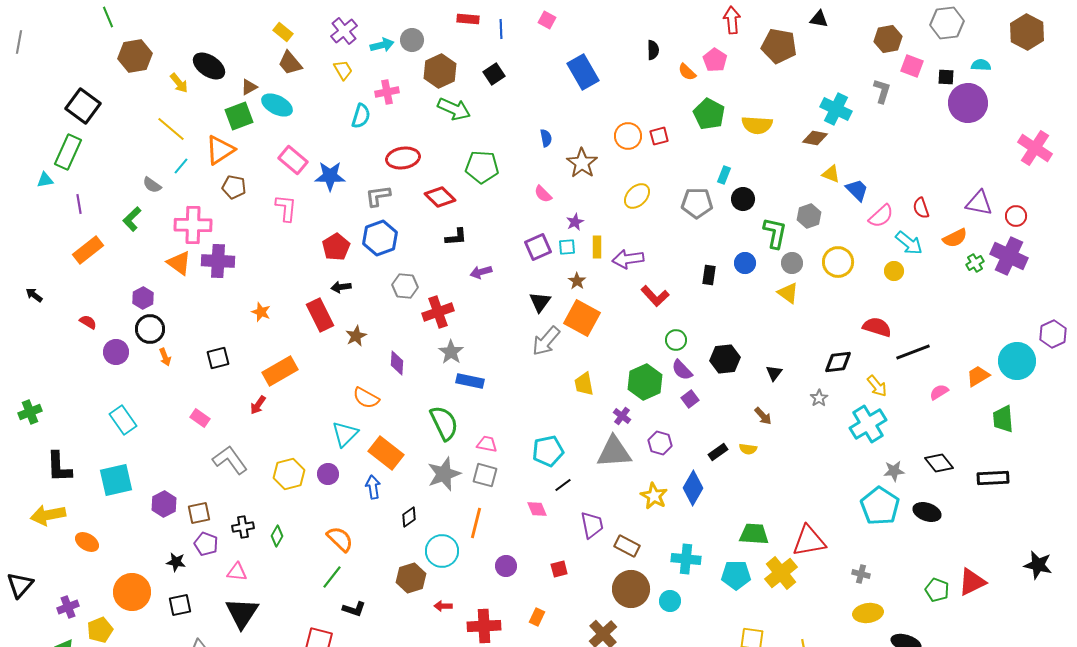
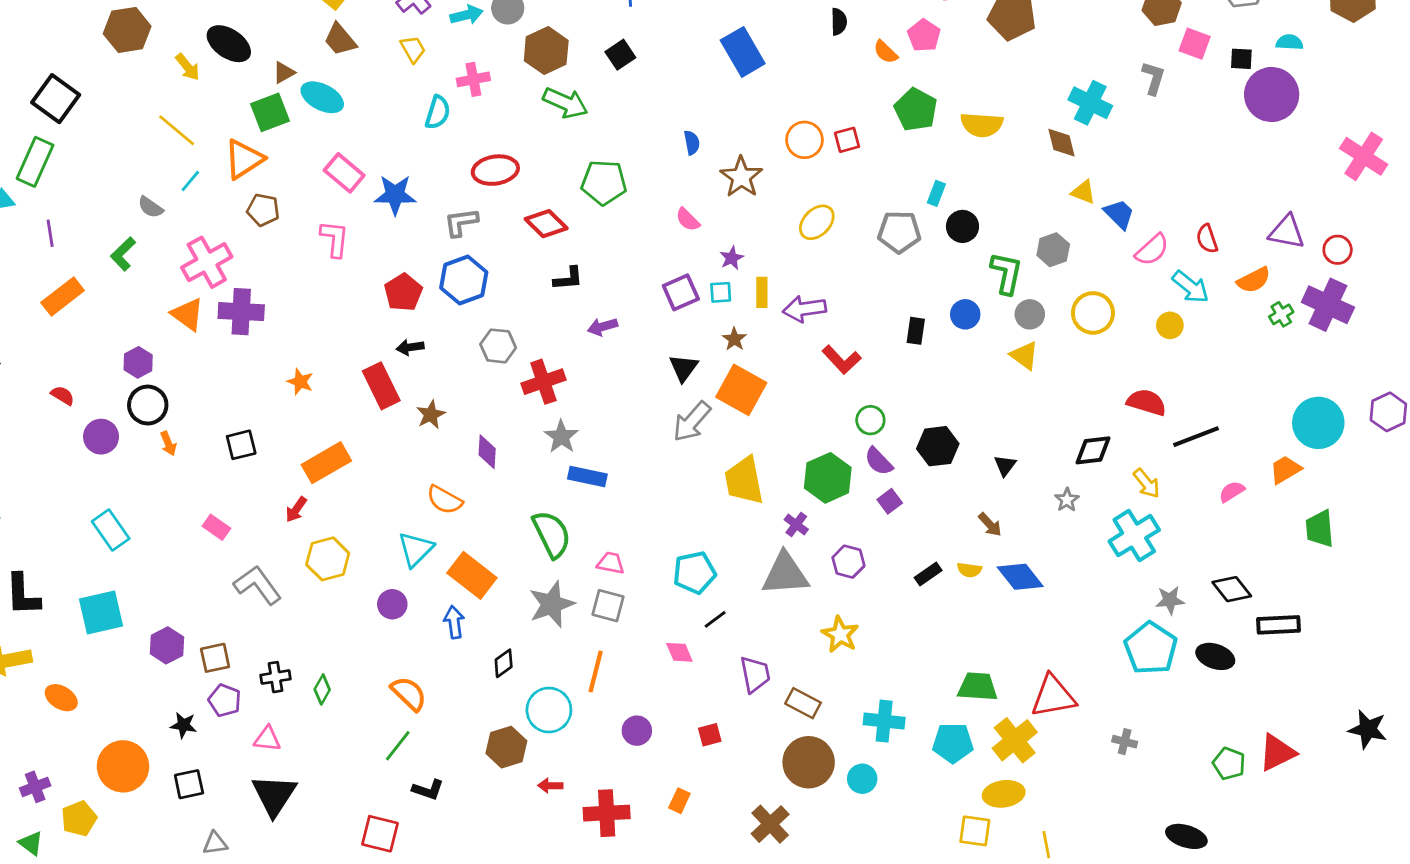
brown diamond: (815, 138) -> (1061, 143), turned 65
pink cross: (193, 225) -> (207, 262), turned -30
cyan circle: (1017, 361) -> (1318, 423), moved
yellow trapezoid: (584, 384) -> (744, 481), size x1.5
yellow hexagon: (289, 474) -> (328, 559), moved
black rectangle: (993, 478) -> (1278, 625), moved
blue diamond: (693, 488) -> (1020, 577), moved, turned -68
yellow ellipse: (868, 613) -> (1004, 794), moved

